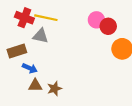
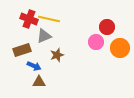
pink circle: (96, 20) -> (96, 42), moved
gray triangle: (41, 36) -> (44, 36), turned -35
brown star: (54, 89) -> (57, 55), moved

